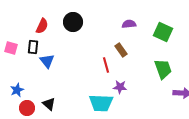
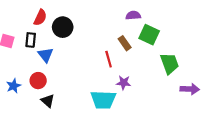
black circle: (73, 22) -> (63, 27), moved
green square: (163, 32) -> (149, 35), moved
red circle: (27, 108) -> (38, 81), moved

